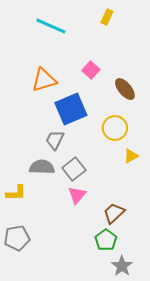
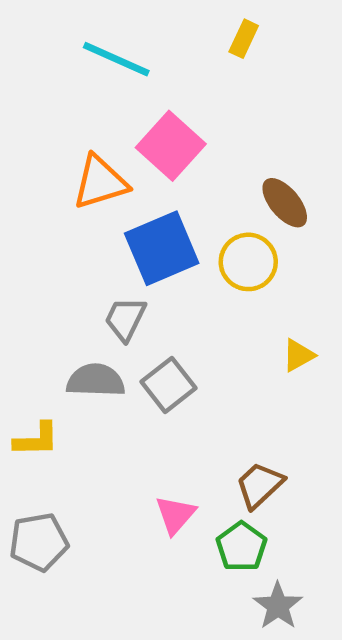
pink square: (91, 70) -> (171, 146), moved, size x1.6
yellow circle: (115, 128) -> (248, 262), moved
pink triangle: (77, 195) -> (175, 515), moved

